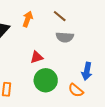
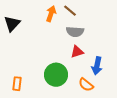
orange arrow: (28, 19) -> (51, 14), moved
red triangle: (37, 57) -> (77, 52), moved

